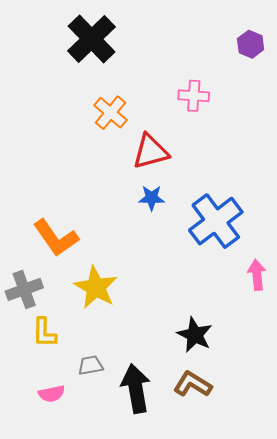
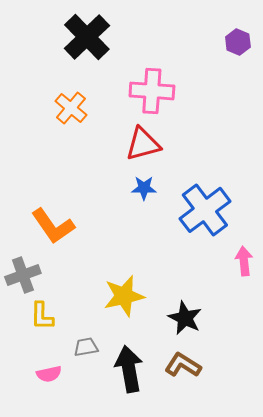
pink cross: (194, 96) -> (152, 91), moved, size x1.5
orange cross: (111, 113) -> (71, 108), moved
yellow star: (96, 287) -> (124, 296), moved, turned 30

